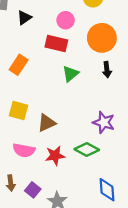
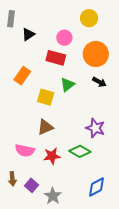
black arrow: (107, 70) -> (99, 82), turned -56
yellow square: (19, 111) -> (46, 97), moved
blue diamond: (107, 190) -> (97, 187), turned 65

